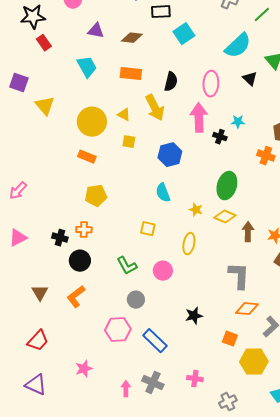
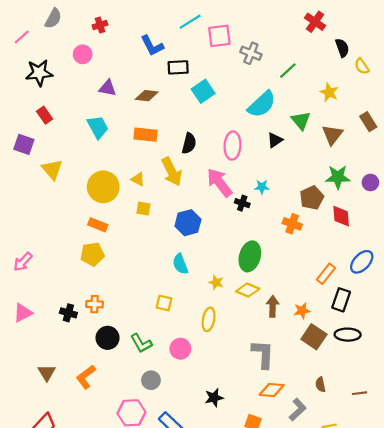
red rectangle: (44, 43) -> (45, 115), moved
black triangle: (250, 79) -> (275, 140), turned 42
pink arrow: (199, 118) -> (219, 182), turned -36
yellow pentagon: (96, 196) -> (92, 254), moved
black circle: (80, 261) -> (108, 338), moved

